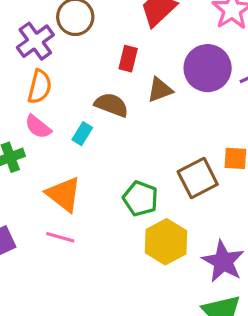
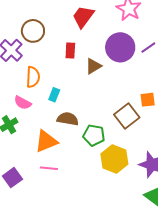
orange semicircle: (40, 87) -> (33, 77), moved
brown semicircle: (111, 105) -> (68, 119), moved
cyan rectangle: (82, 134) -> (54, 95), moved
orange triangle: (64, 194) -> (46, 141), turned -50

